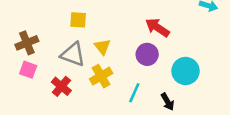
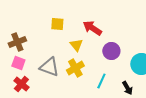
red arrow: (157, 28) -> (92, 28), moved
gray triangle: (73, 54) -> (49, 67), moved
red cross: (61, 86) -> (21, 84), moved

